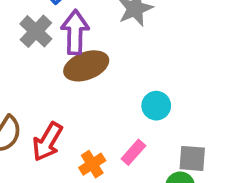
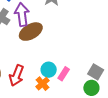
cyan circle: (156, 106) -> (49, 70), moved
gray square: (192, 158) -> (96, 72), turned 35

